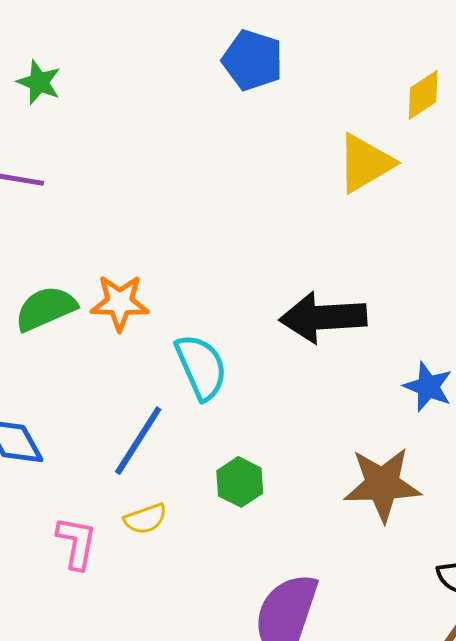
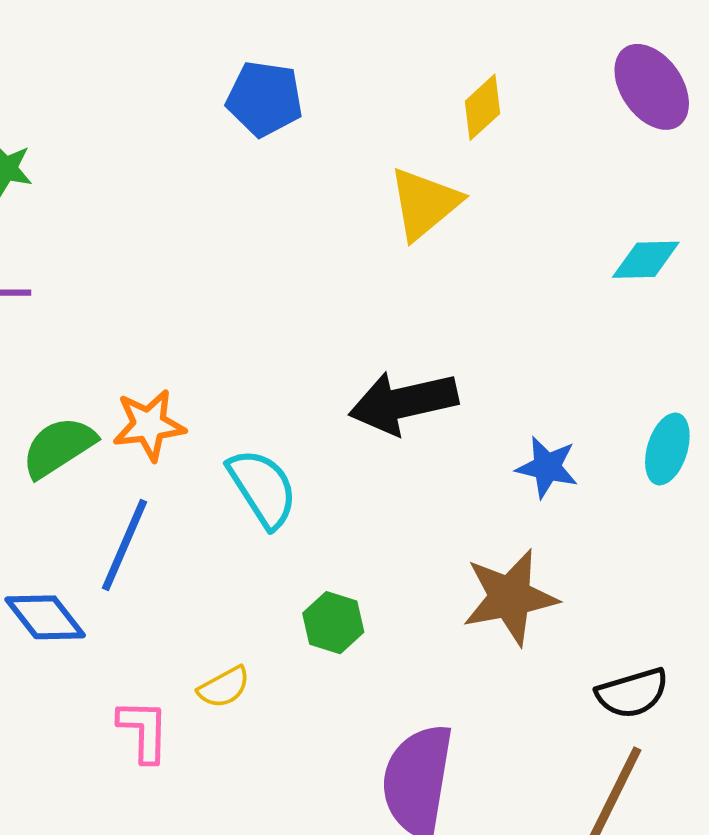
blue line: (138, 441) -> (124, 545), moved

